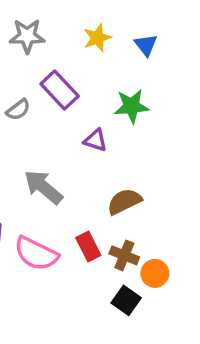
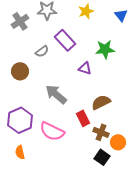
blue triangle: (146, 45) -> (121, 15), moved
red rectangle: (88, 246) -> (83, 118), moved

